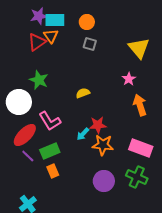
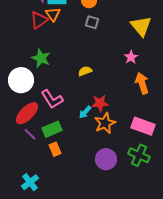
orange star: (103, 145) -> (105, 123), turned -30

